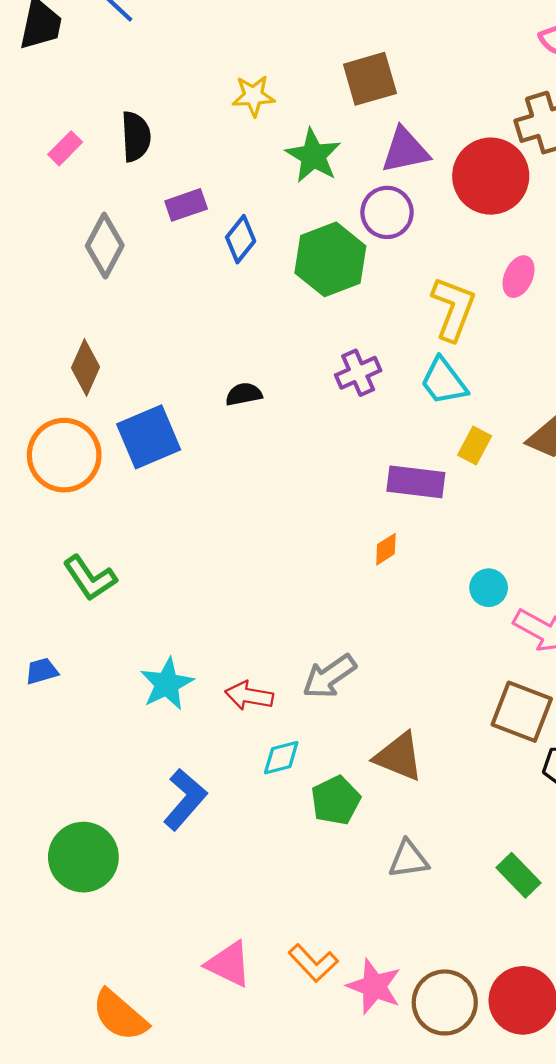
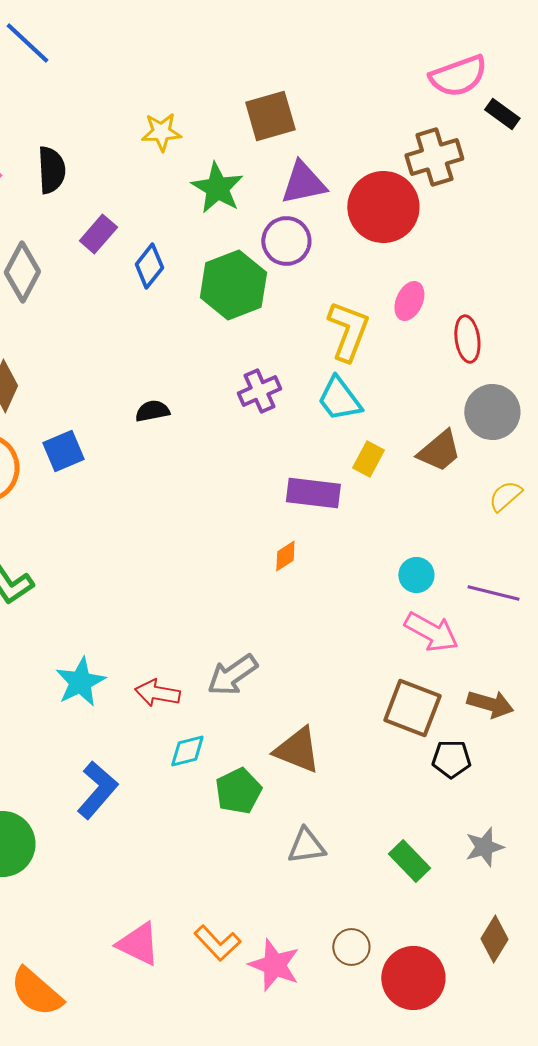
purple rectangle: (186, 205) -> (98, 234), turned -30
blue square: (149, 437) -> (63, 451), size x0.7
cyan circle: (489, 588) -> (416, 575), moved
brown circle: (445, 1002) -> (351, 947), moved, size x0.6

